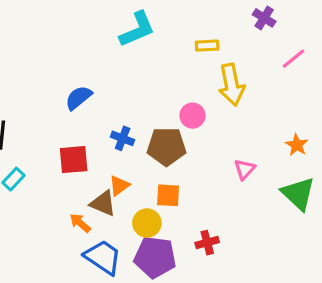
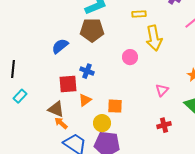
brown pentagon: (166, 146) -> (92, 30), moved
red square: (74, 160) -> (68, 84), moved
brown triangle: (103, 203) -> (56, 109), moved
red cross: (207, 243) -> (164, 125), moved

